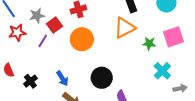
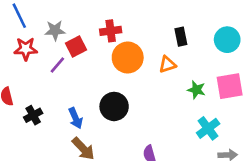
orange triangle: (125, 28) -> (167, 64), size x0.6
orange circle: (82, 39) -> (128, 58), moved
black circle: (102, 78) -> (114, 106), moved

